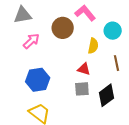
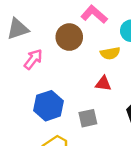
yellow semicircle: (93, 46) -> (110, 53), turned 77
gray square: (82, 89) -> (88, 118), moved

